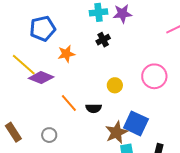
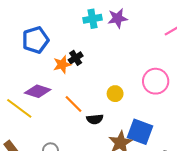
black cross: (103, 40) -> (76, 58), moved
yellow line: (24, 65) -> (19, 108), moved
orange line: (69, 103) -> (73, 104), moved

